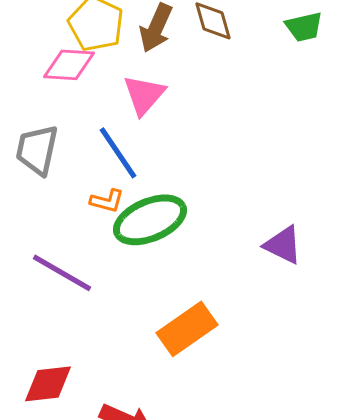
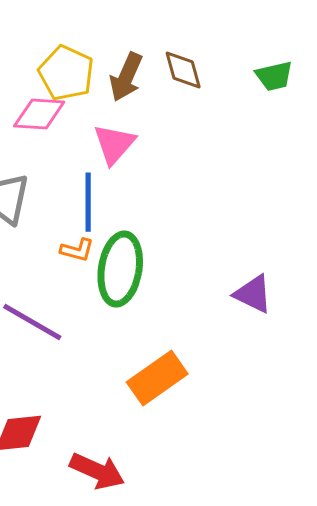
blue line: (118, 153) -> (88, 202), turned 34
green ellipse: (150, 220) -> (120, 269), turned -58

